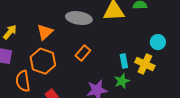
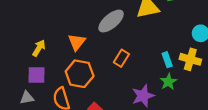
gray ellipse: (79, 18) -> (111, 21), turned -40

